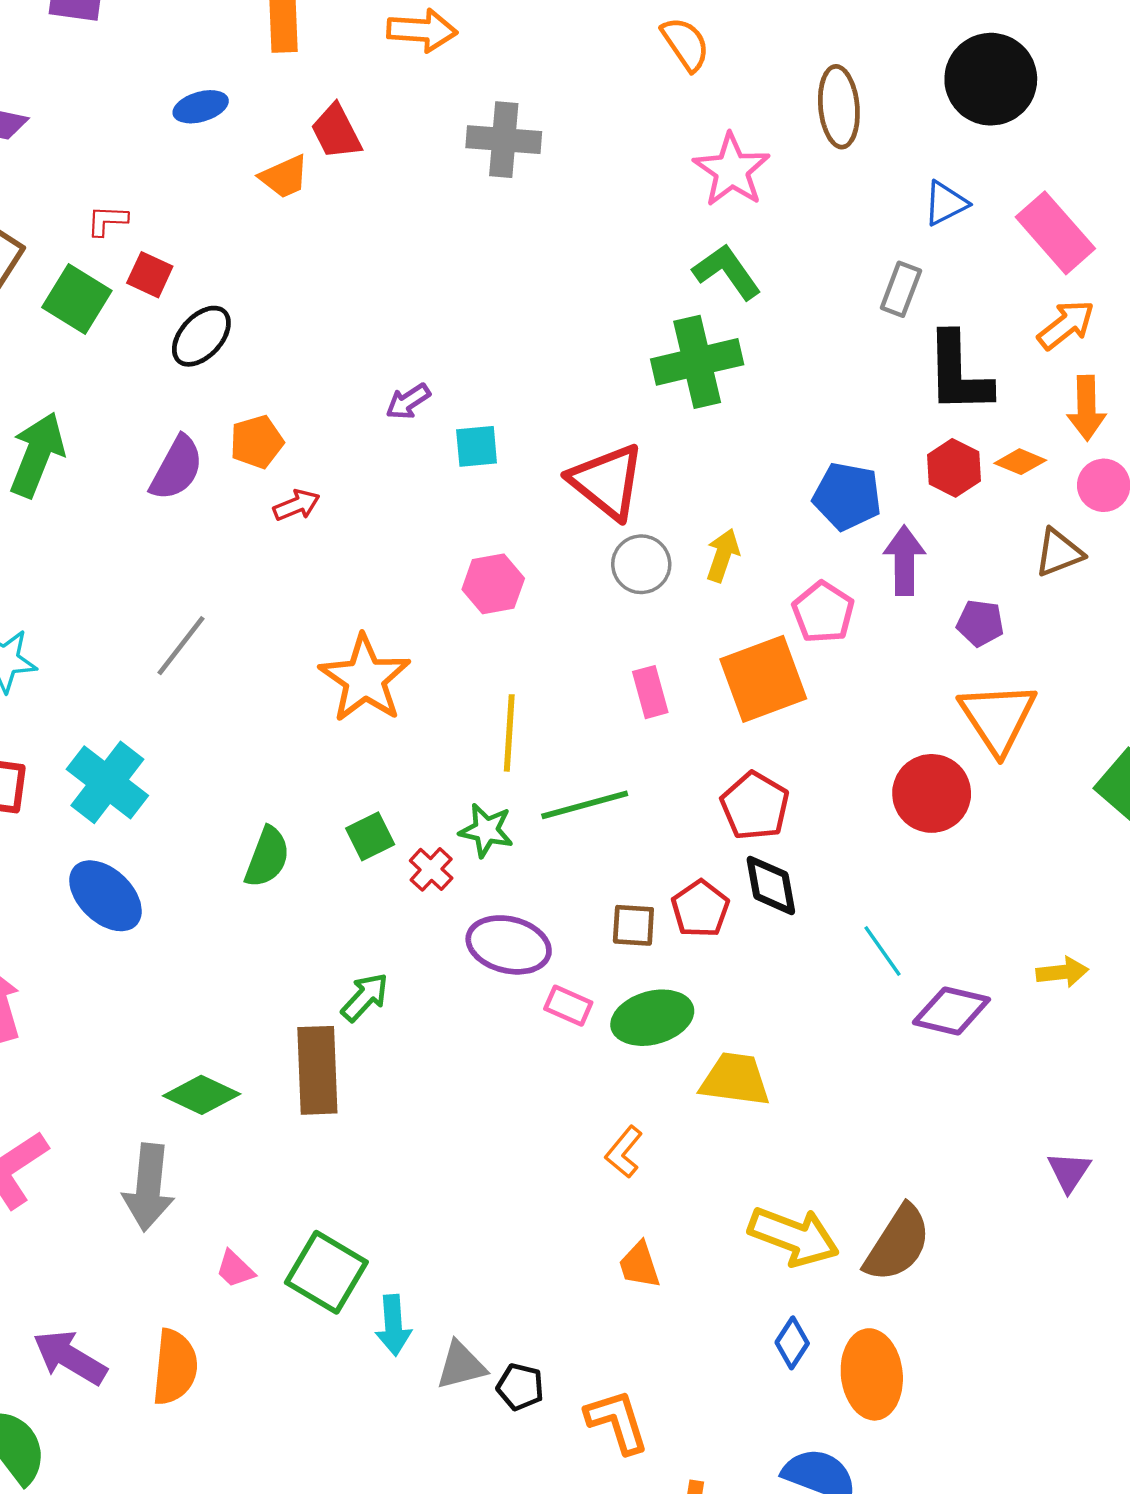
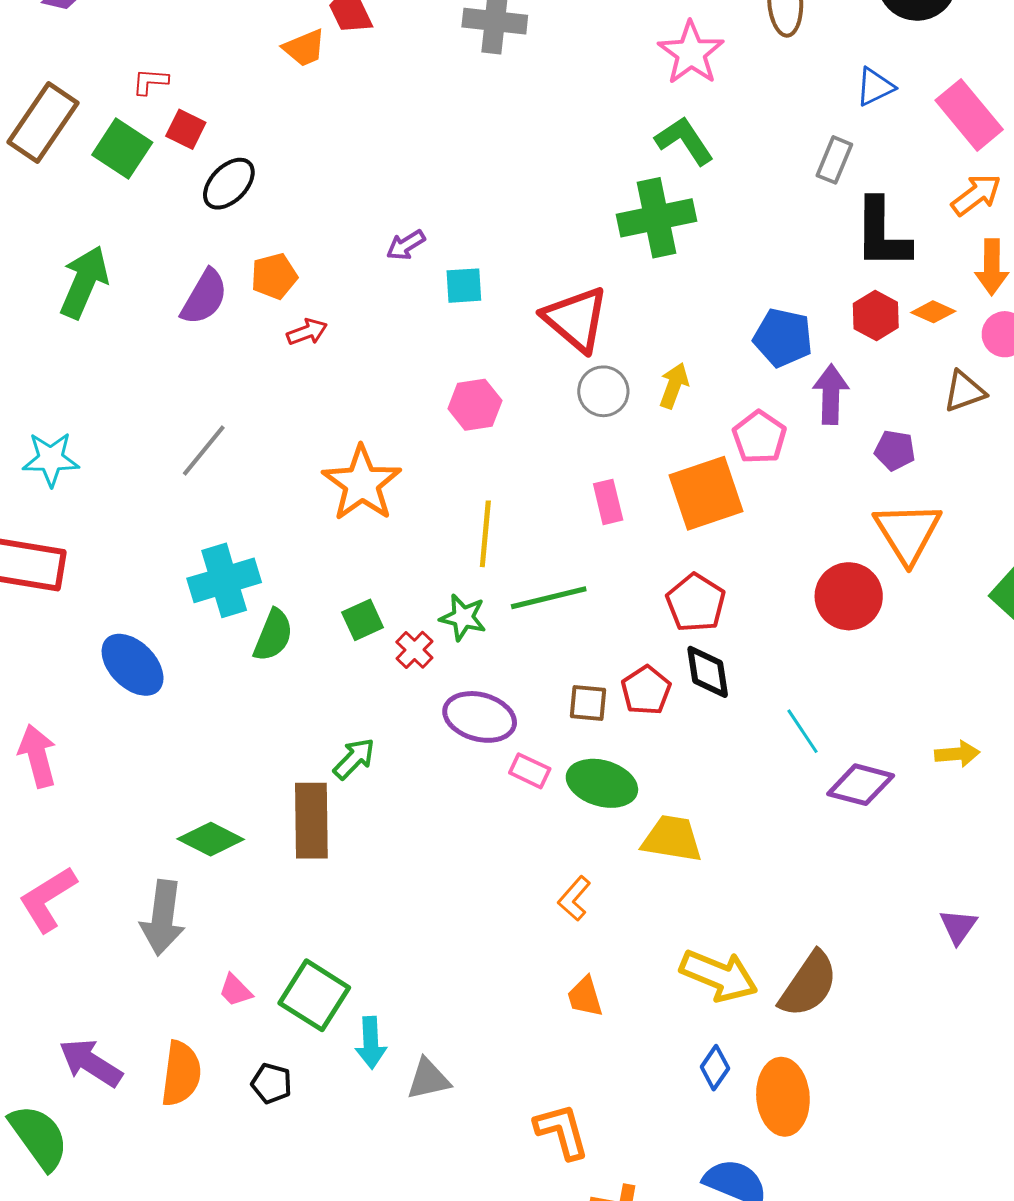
cyan cross: (107, 782) -> (224, 580), moved, turned 34
green ellipse: (652, 1018) -> (602, 783), turned 30
black pentagon: (520, 1387) -> (272, 1083), moved

